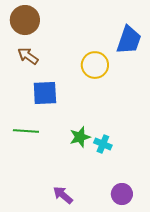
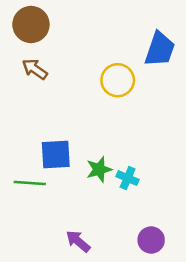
blue square: (45, 93) -> (56, 155), moved
green line: (26, 131) -> (30, 183), moved

